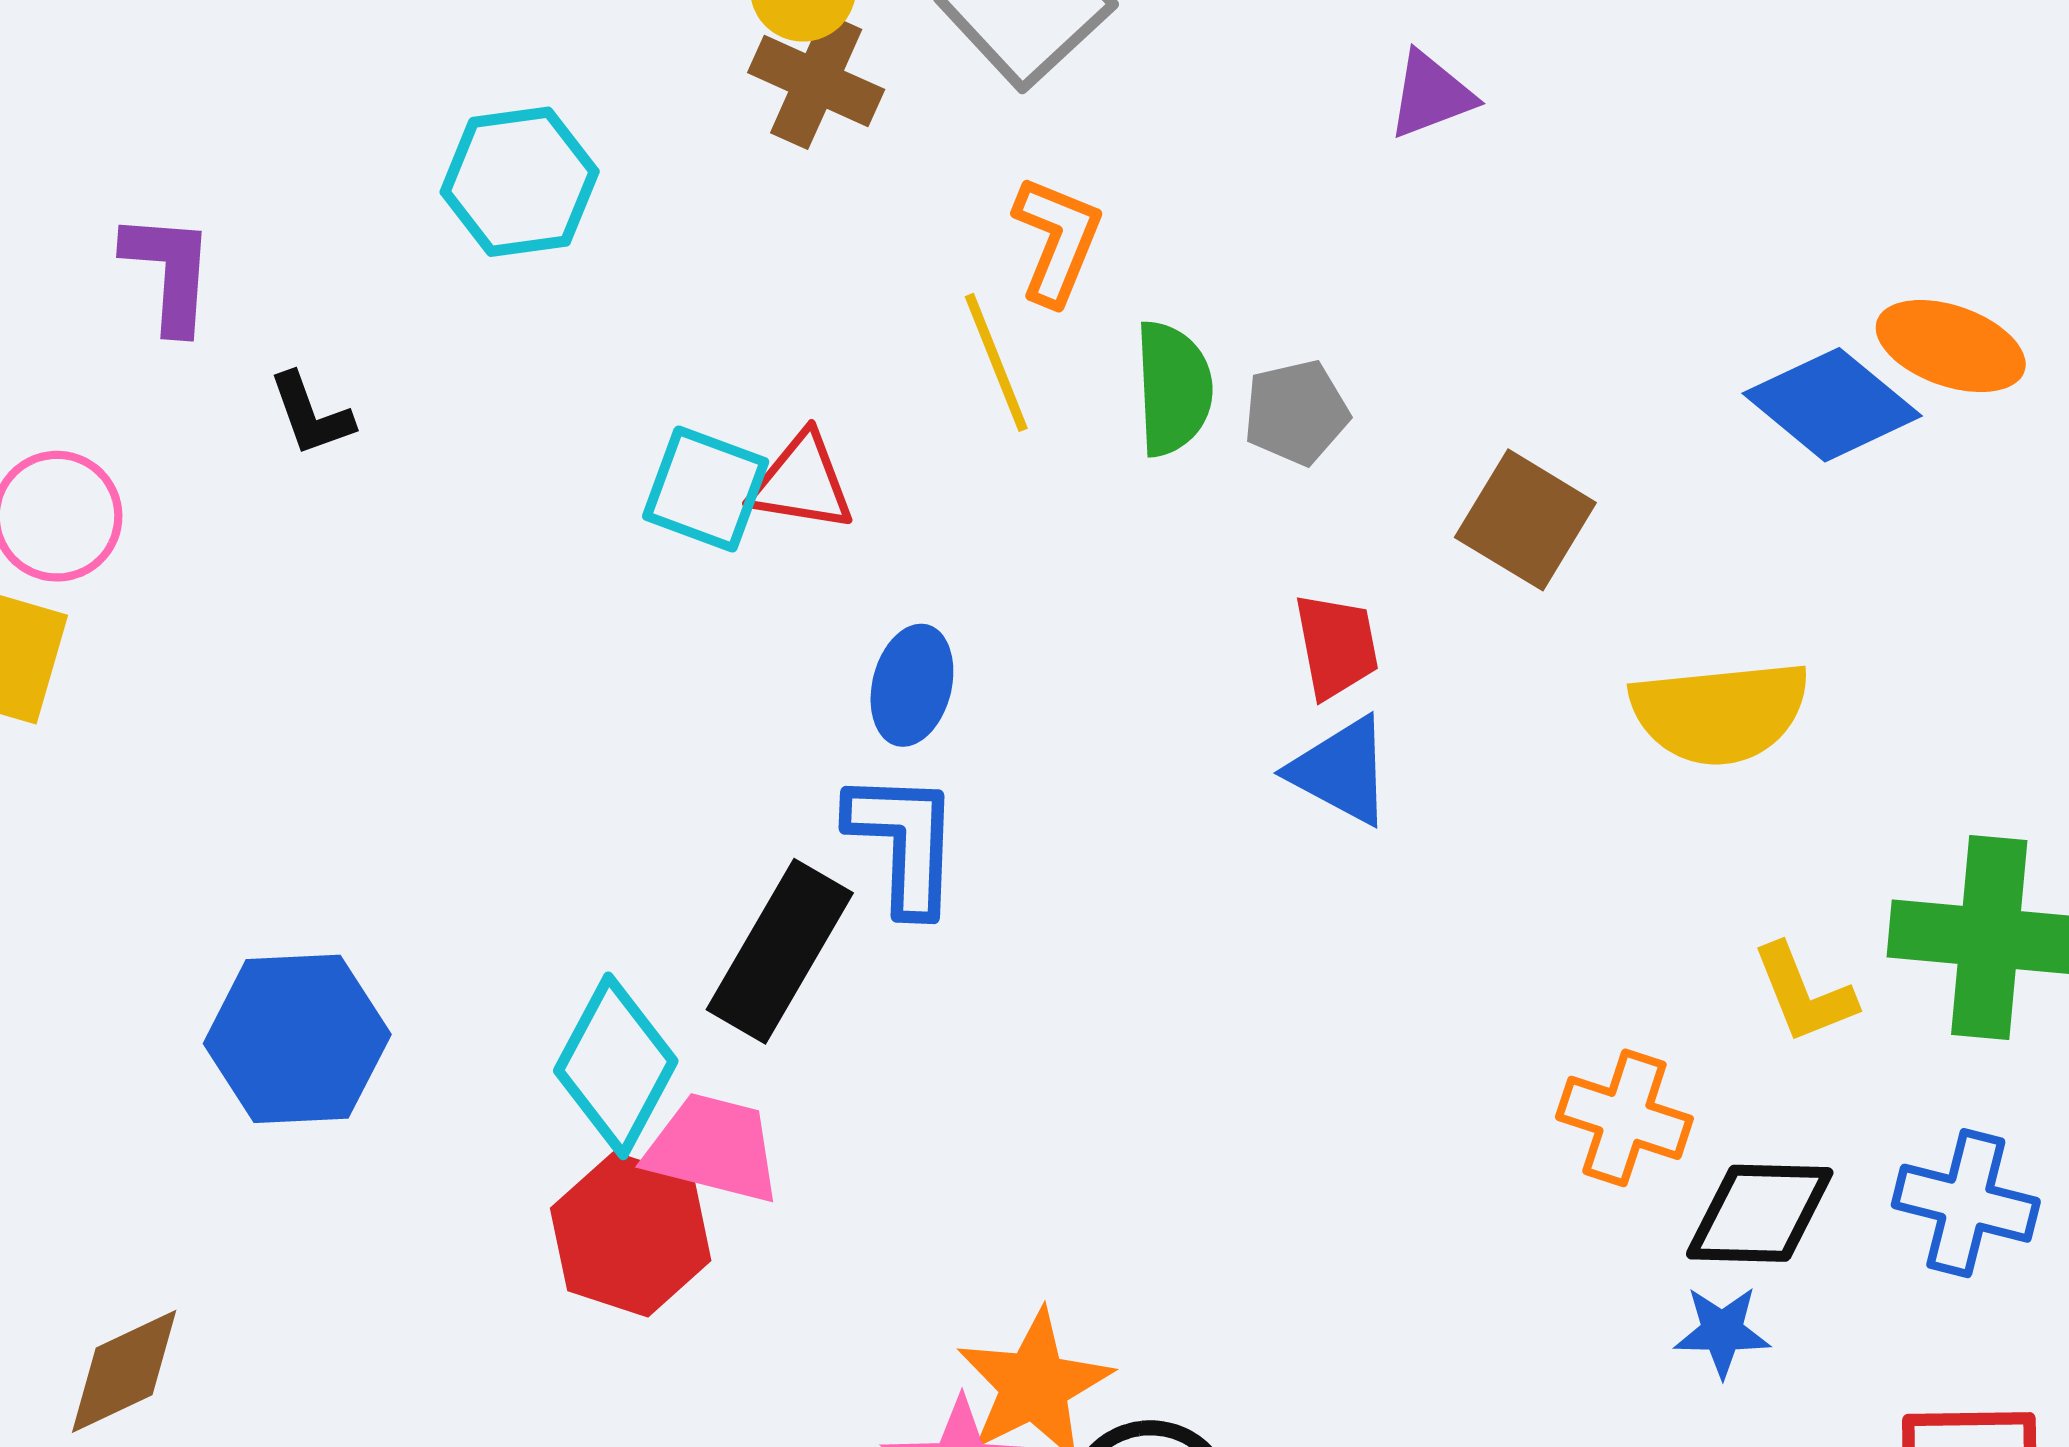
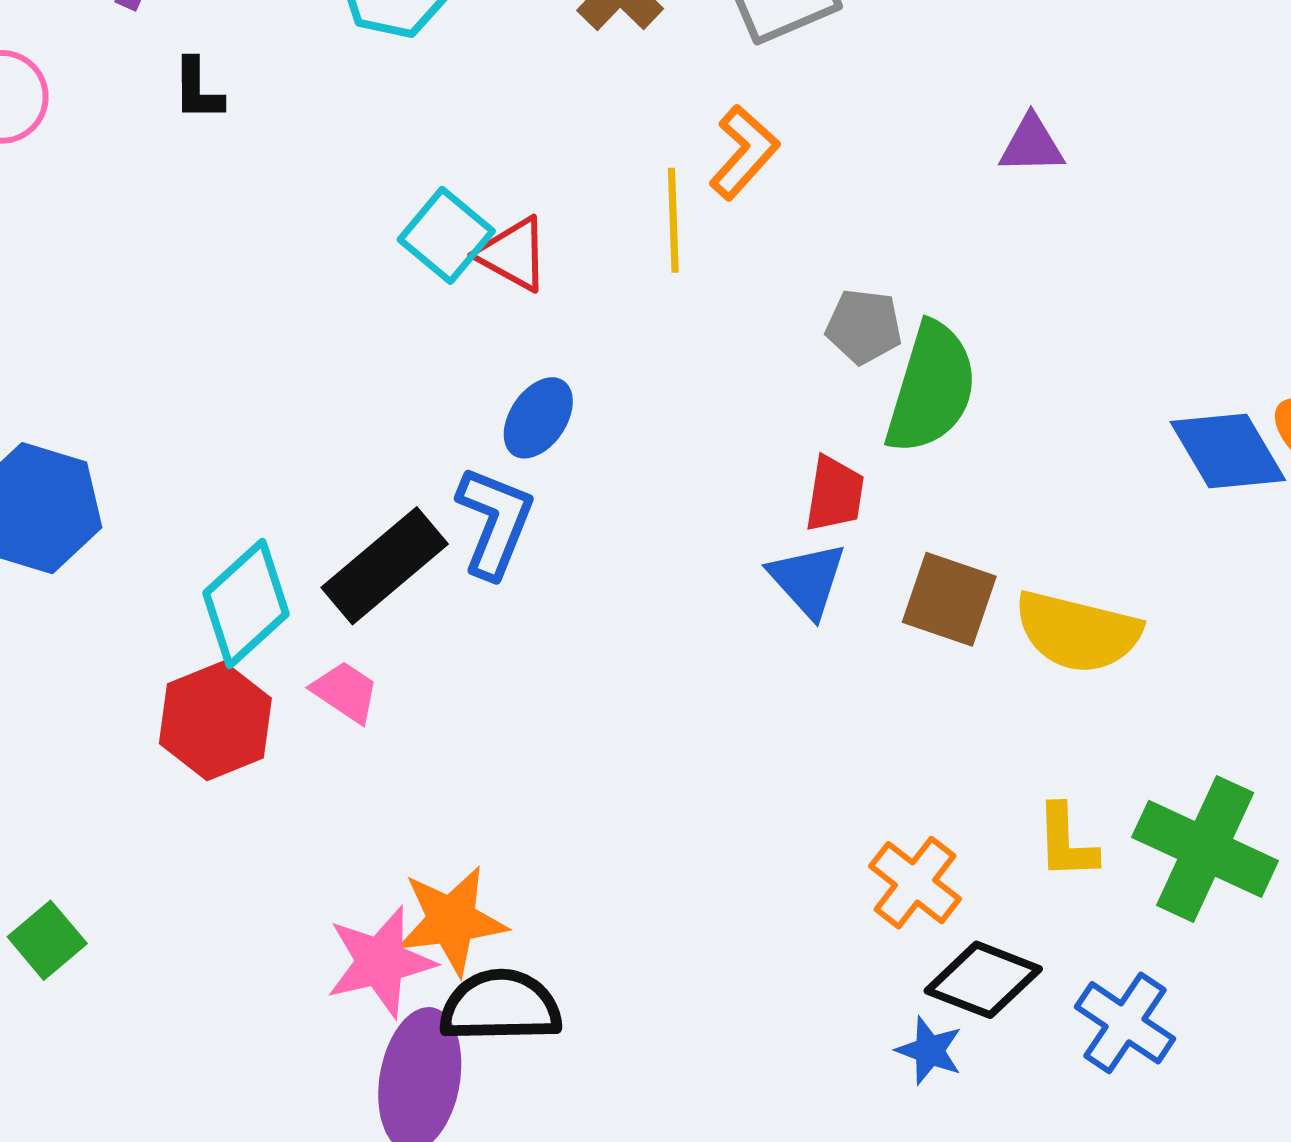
green semicircle: (1173, 388) -> (931, 388), moved, size x1.4
brown square: (1525, 520) -> (949, 599), moved, turned -32
pink trapezoid: (713, 1148) -> (345, 692), moved, size x0.7

